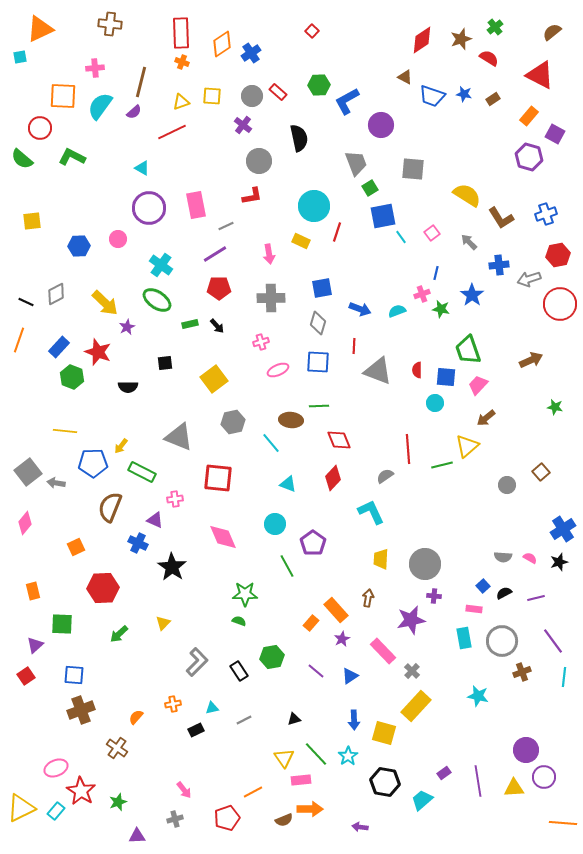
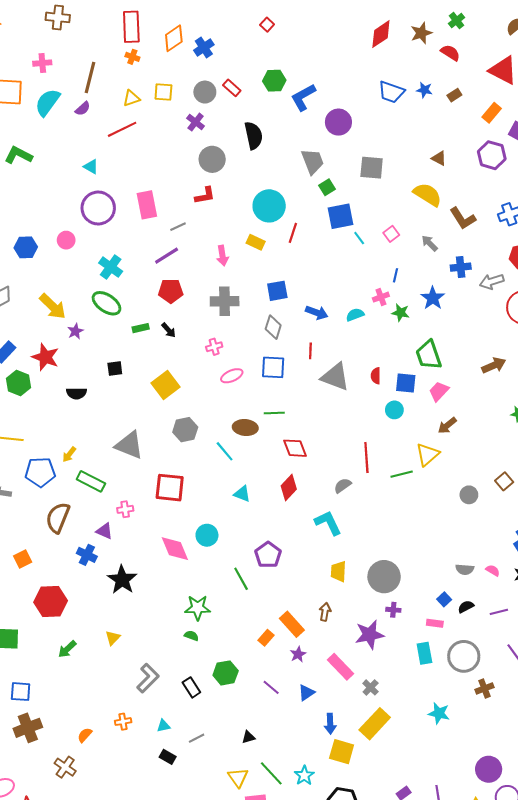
brown triangle: (405, 77) -> (439, 158), moved
cyan circle: (275, 524) -> (207, 535), moved
blue arrow: (354, 720) -> (330, 724), moved
black rectangle: (196, 730) -> (168, 757), moved, turned 56

